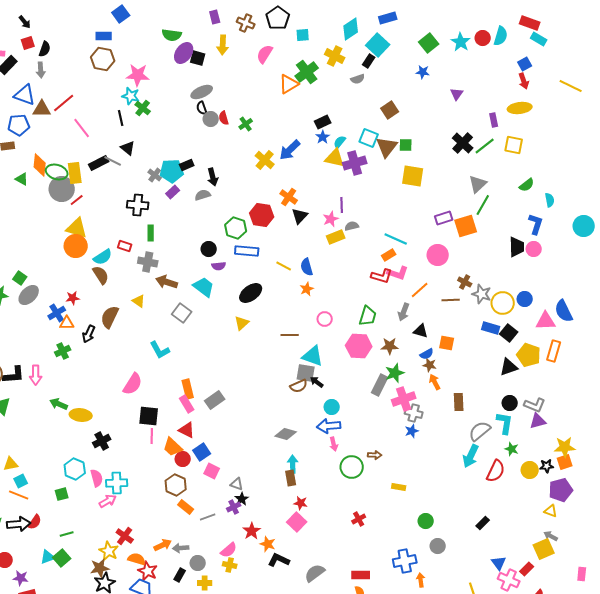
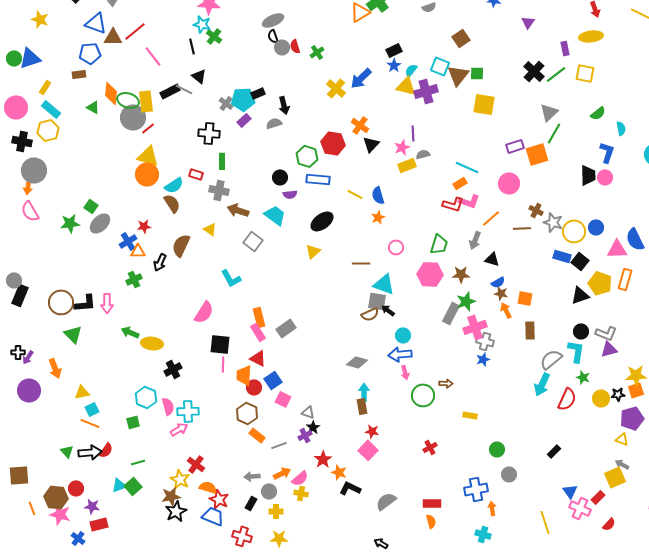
orange square: (447, 343) -> (525, 298), moved
orange trapezoid: (173, 447) -> (244, 375), turned 50
orange arrow: (163, 545) -> (282, 473), moved

